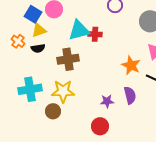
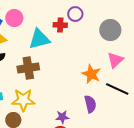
red cross: (95, 34) -> (60, 25), moved
purple star: (107, 101) -> (62, 117), moved

